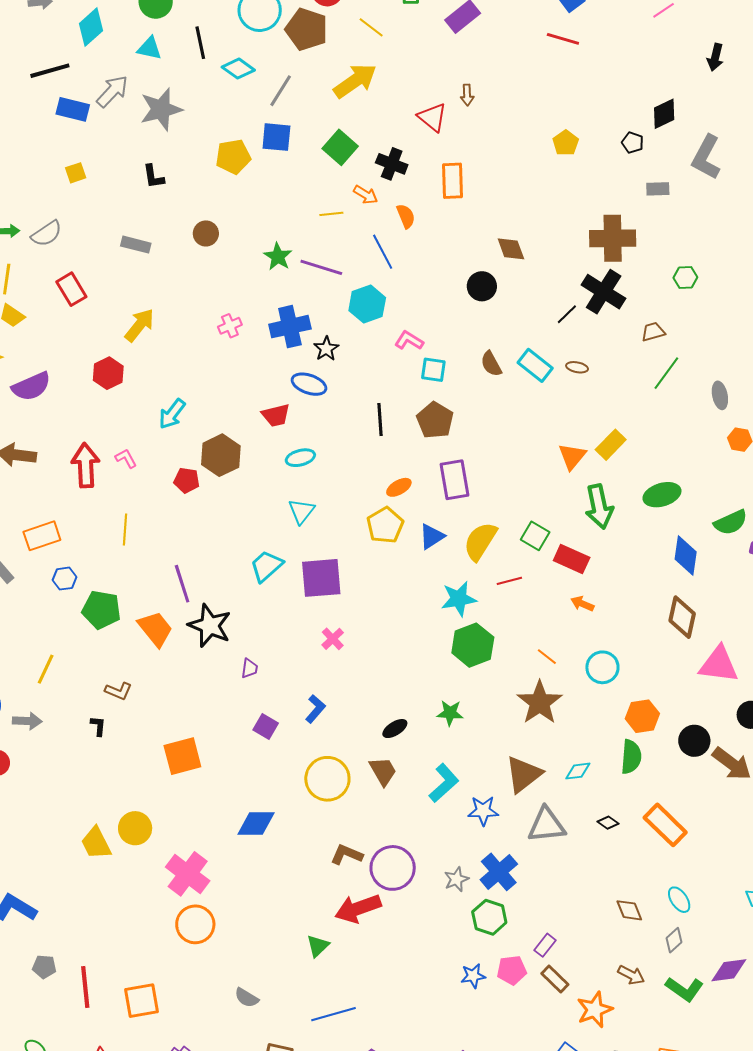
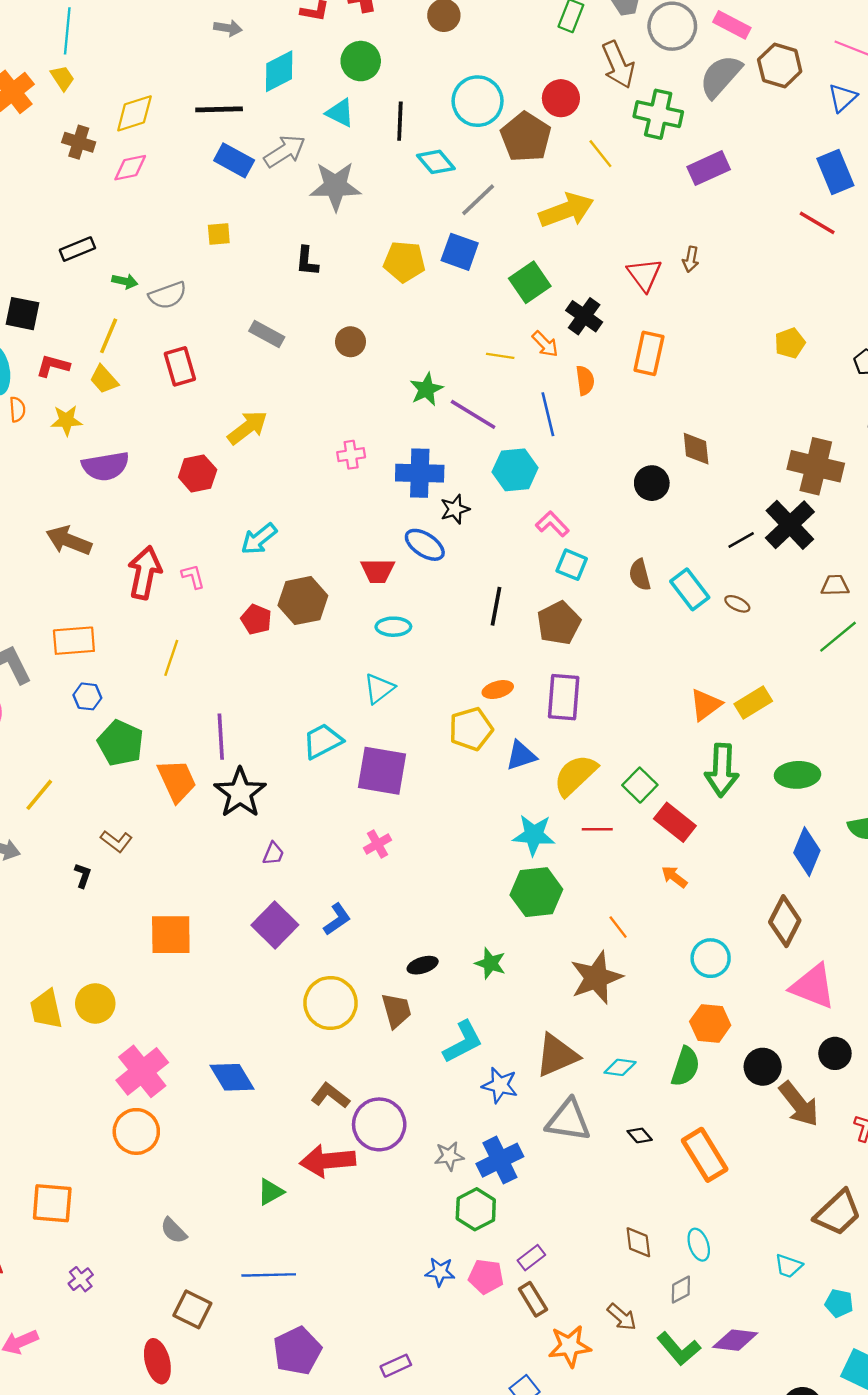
cyan circle: (602, 667) -> (711, 958), moved
purple square: (266, 727) -> (275, 925), size x1.5
blue diamond: (256, 824) -> (232, 1077), moved, turned 45

